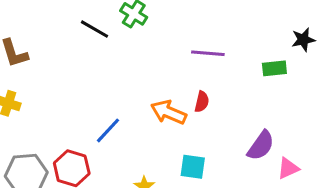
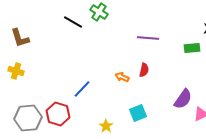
orange arrow: (169, 112) -> (122, 77), size x0.6
cyan square: (193, 167) -> (138, 113), turned -30

